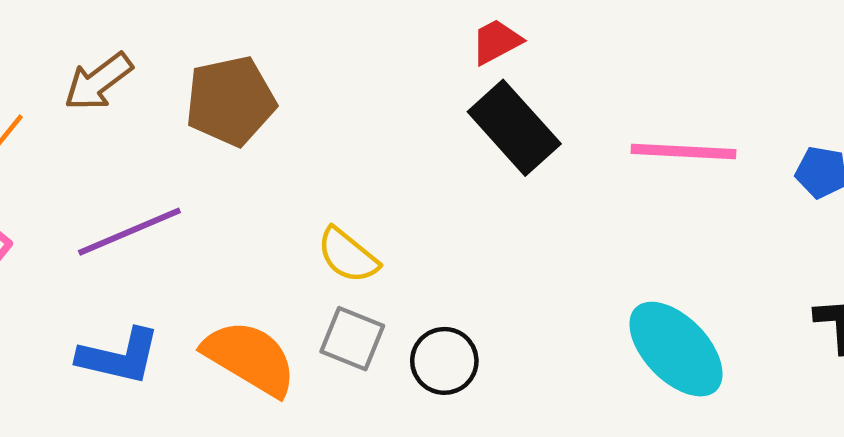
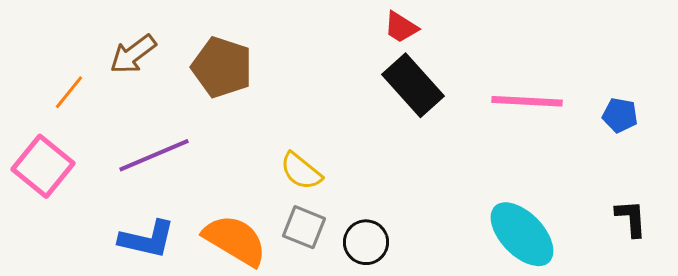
red trapezoid: (496, 42) -> (401, 27), turned -120
brown pentagon: (230, 101) -> (222, 67), turned 30

